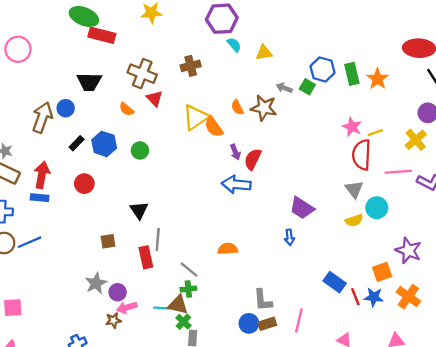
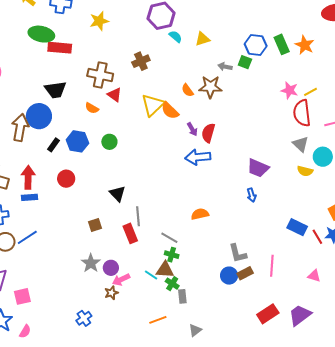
blue circle: (66, 108) -> (39, 116), size x1.6
yellow semicircle: (354, 220) -> (305, 171), turned 42
green cross: (188, 289) -> (172, 255), turned 32
cyan line: (161, 308) -> (151, 275), turned 40

